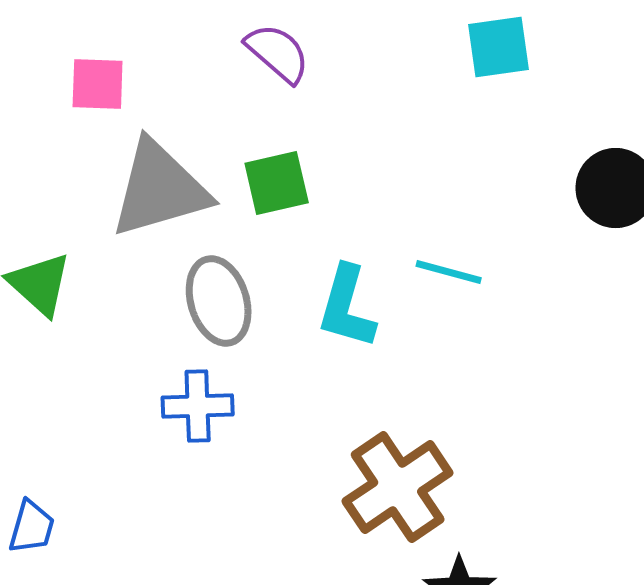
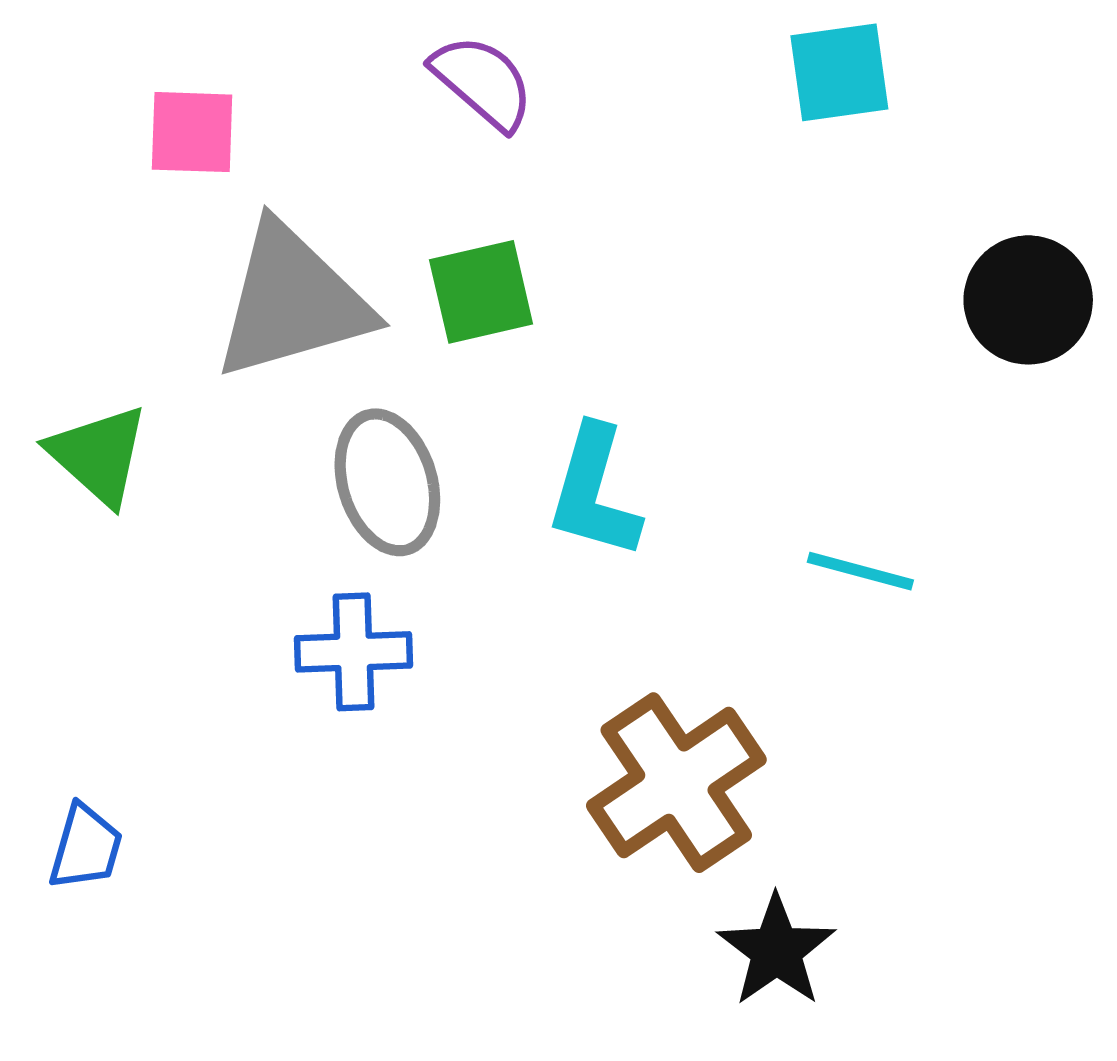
cyan line: (449, 272) -> (860, 571), moved

